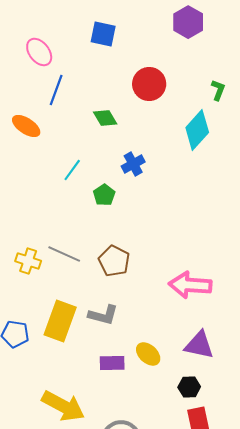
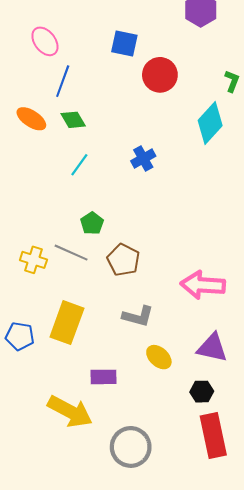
blue square: (103, 34) -> (124, 43), moved
green diamond: (105, 118) -> (73, 120), moved
green pentagon: (104, 195) -> (92, 223), moved
gray L-shape: (103, 315) -> (138, 316), moved
purple rectangle: (112, 363) -> (103, 377), moved

